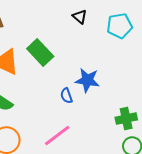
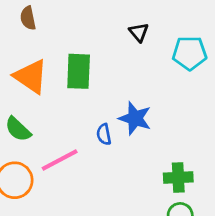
green rectangle: (40, 52) -> (79, 71), turned 36
pink line: (57, 135) -> (60, 160), moved

